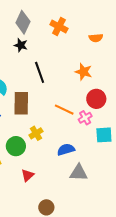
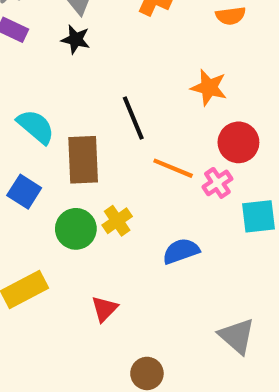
black line: (40, 72) -> (133, 118), moved
green circle: (16, 146) -> (76, 229), moved
gray triangle: (79, 173) -> (237, 336), moved, turned 42

